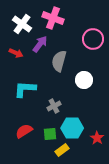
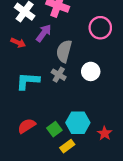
gray cross: (54, 106) -> (59, 75), moved, turned -32
green square: (50, 134) -> (54, 129), turned -32

